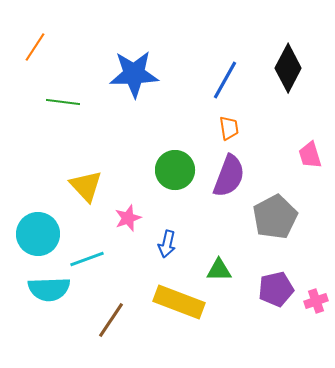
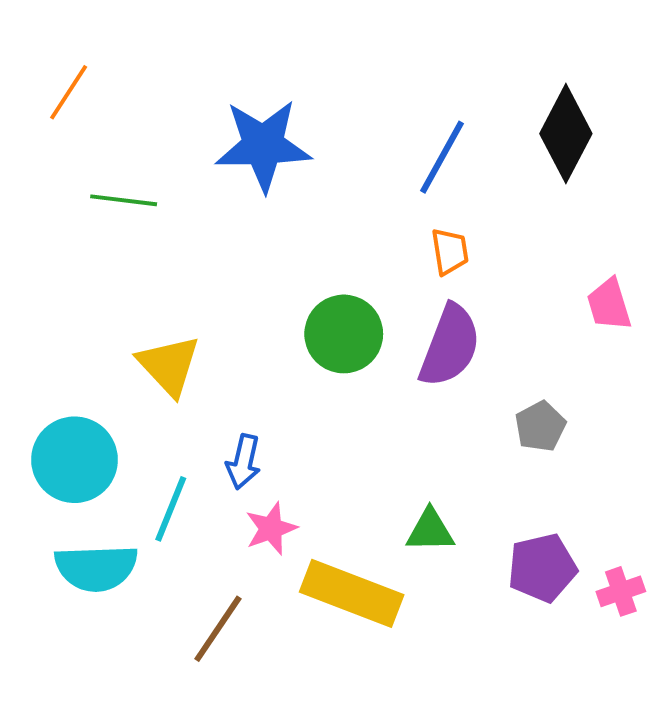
gray pentagon: (275, 217) -> (540, 426), size x0.6
pink star: (128, 218) -> (271, 529), moved
blue arrow: (167, 244) -> (244, 462), moved
cyan line: (87, 259) -> (171, 509), turned -48

